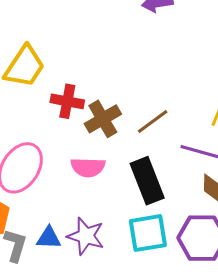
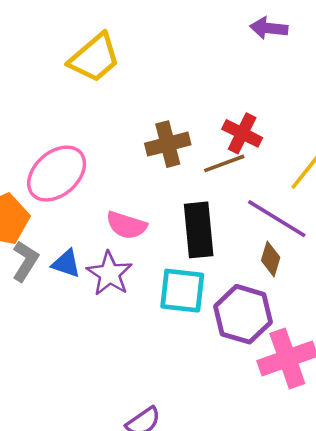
red cross: (67, 101) -> (242, 133), moved
pink semicircle: (88, 167) -> (126, 225), moved

